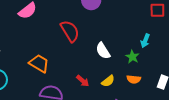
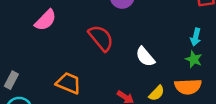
green star: (132, 57) -> (194, 59), moved
orange semicircle: (134, 79) -> (188, 87), size x1.5

